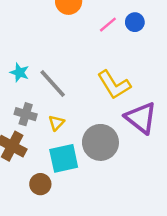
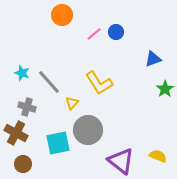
purple triangle: (141, 118) -> (121, 161), moved
yellow triangle: (56, 123) -> (72, 103), moved
brown circle: (40, 184) -> (23, 164), moved

